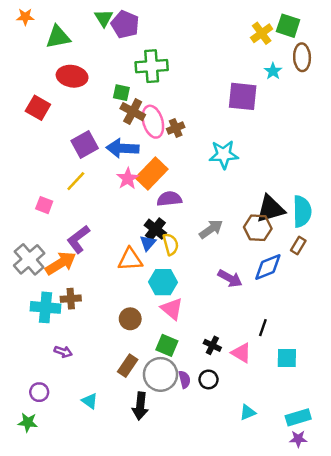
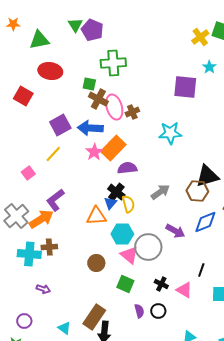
pink square: (44, 205) -> (28, 173), turned 32
brown rectangle: (128, 366) -> (94, 317), moved, size x1.4
gray circle: (160, 374) -> (148, 247), moved

